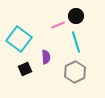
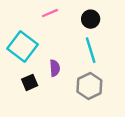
pink line: (58, 25) -> (50, 13), moved

